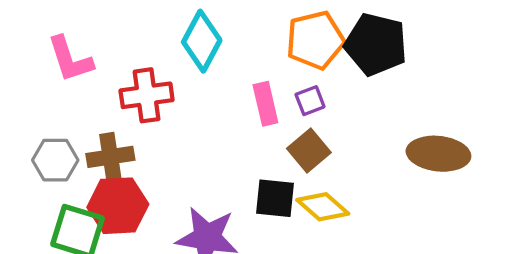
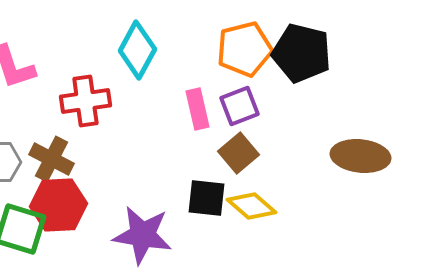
purple square: (310, 101) -> (239, 106), size x1.4
brown cross: (110, 157) -> (51, 159), turned 36

